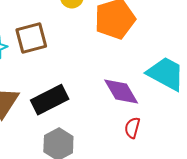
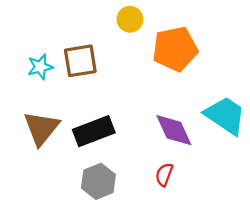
red semicircle: (132, 128) -> (164, 175), moved

